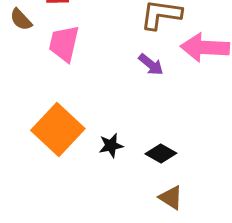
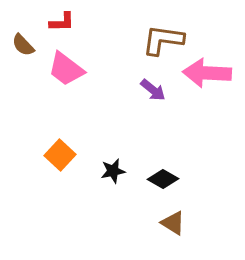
pink trapezoid: (64, 44) -> (66, 69), turned -66
orange square: (58, 130) -> (60, 155), size x0.6

